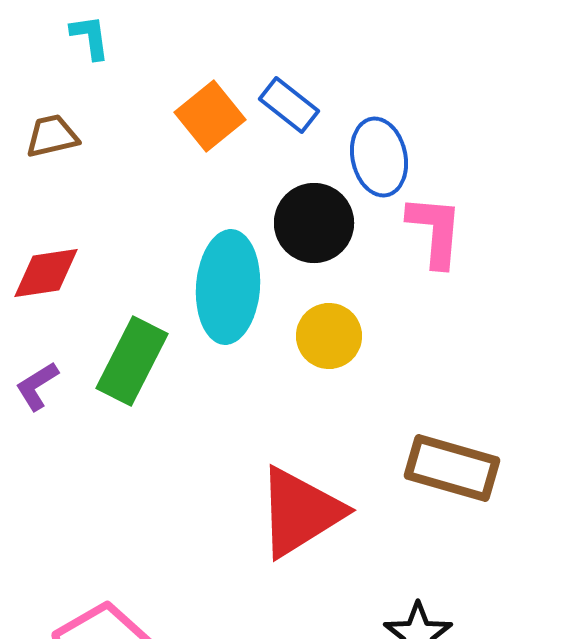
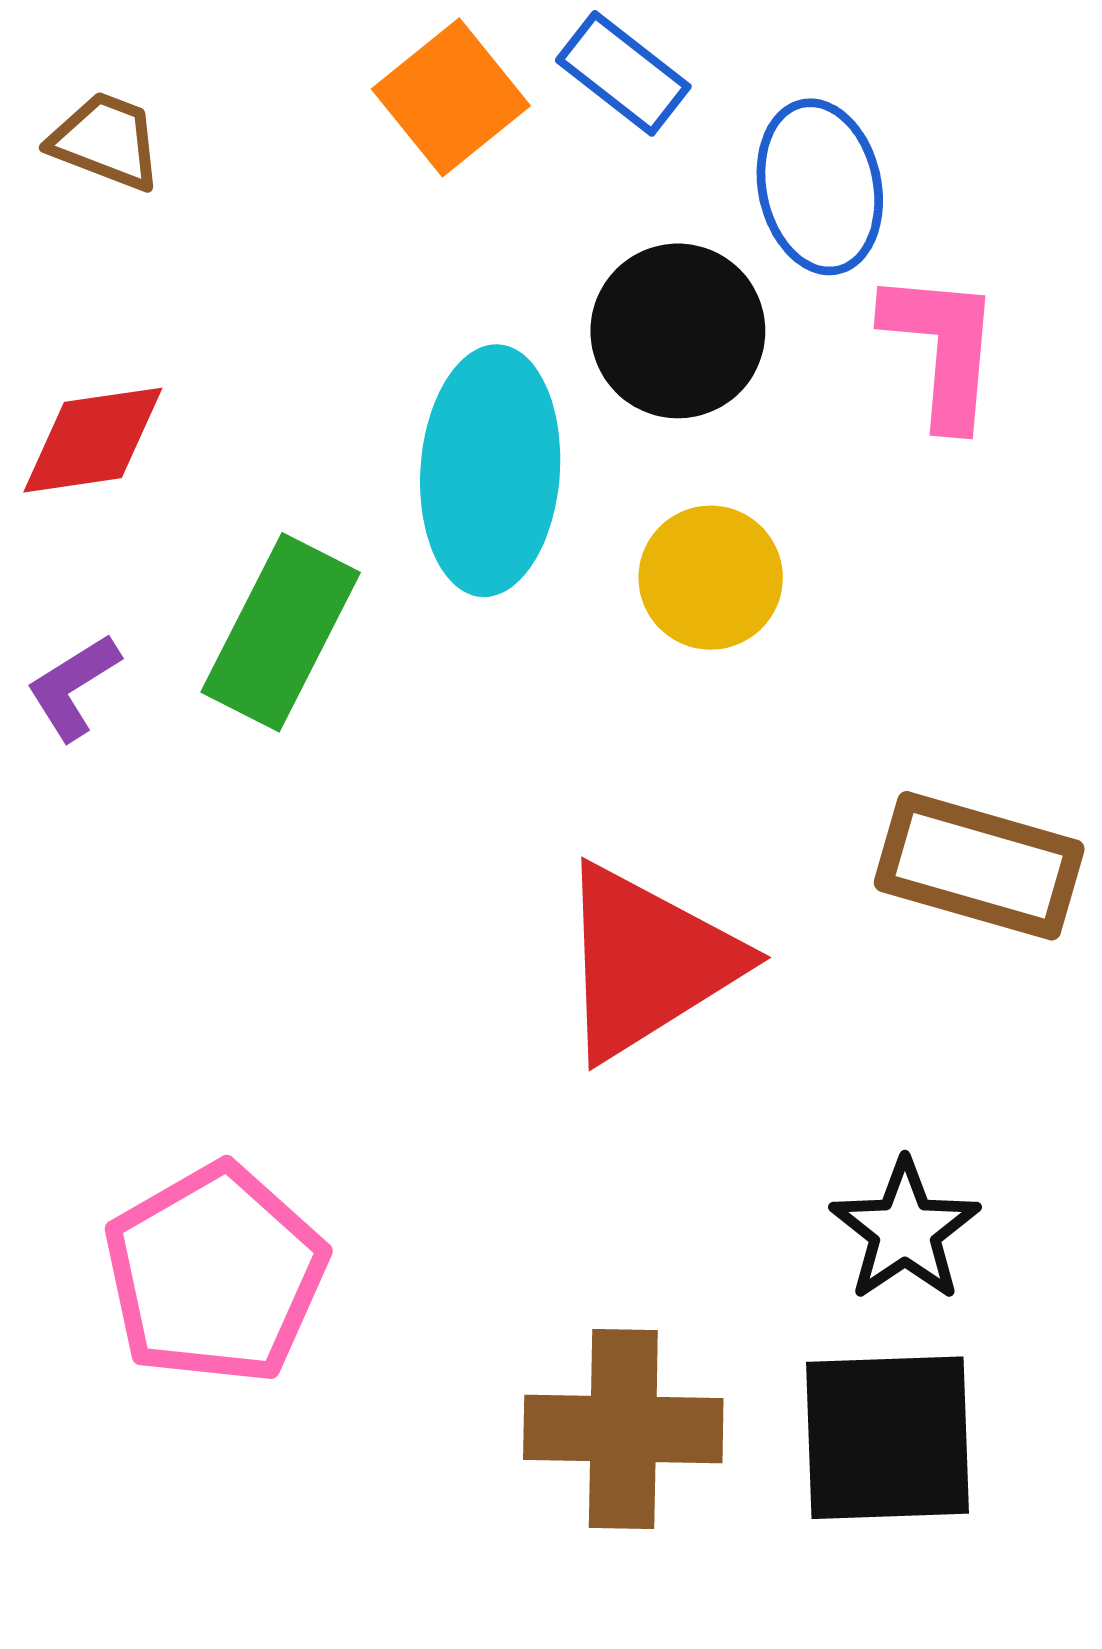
brown trapezoid: (52, 136) -> (106, 141), turned 34

